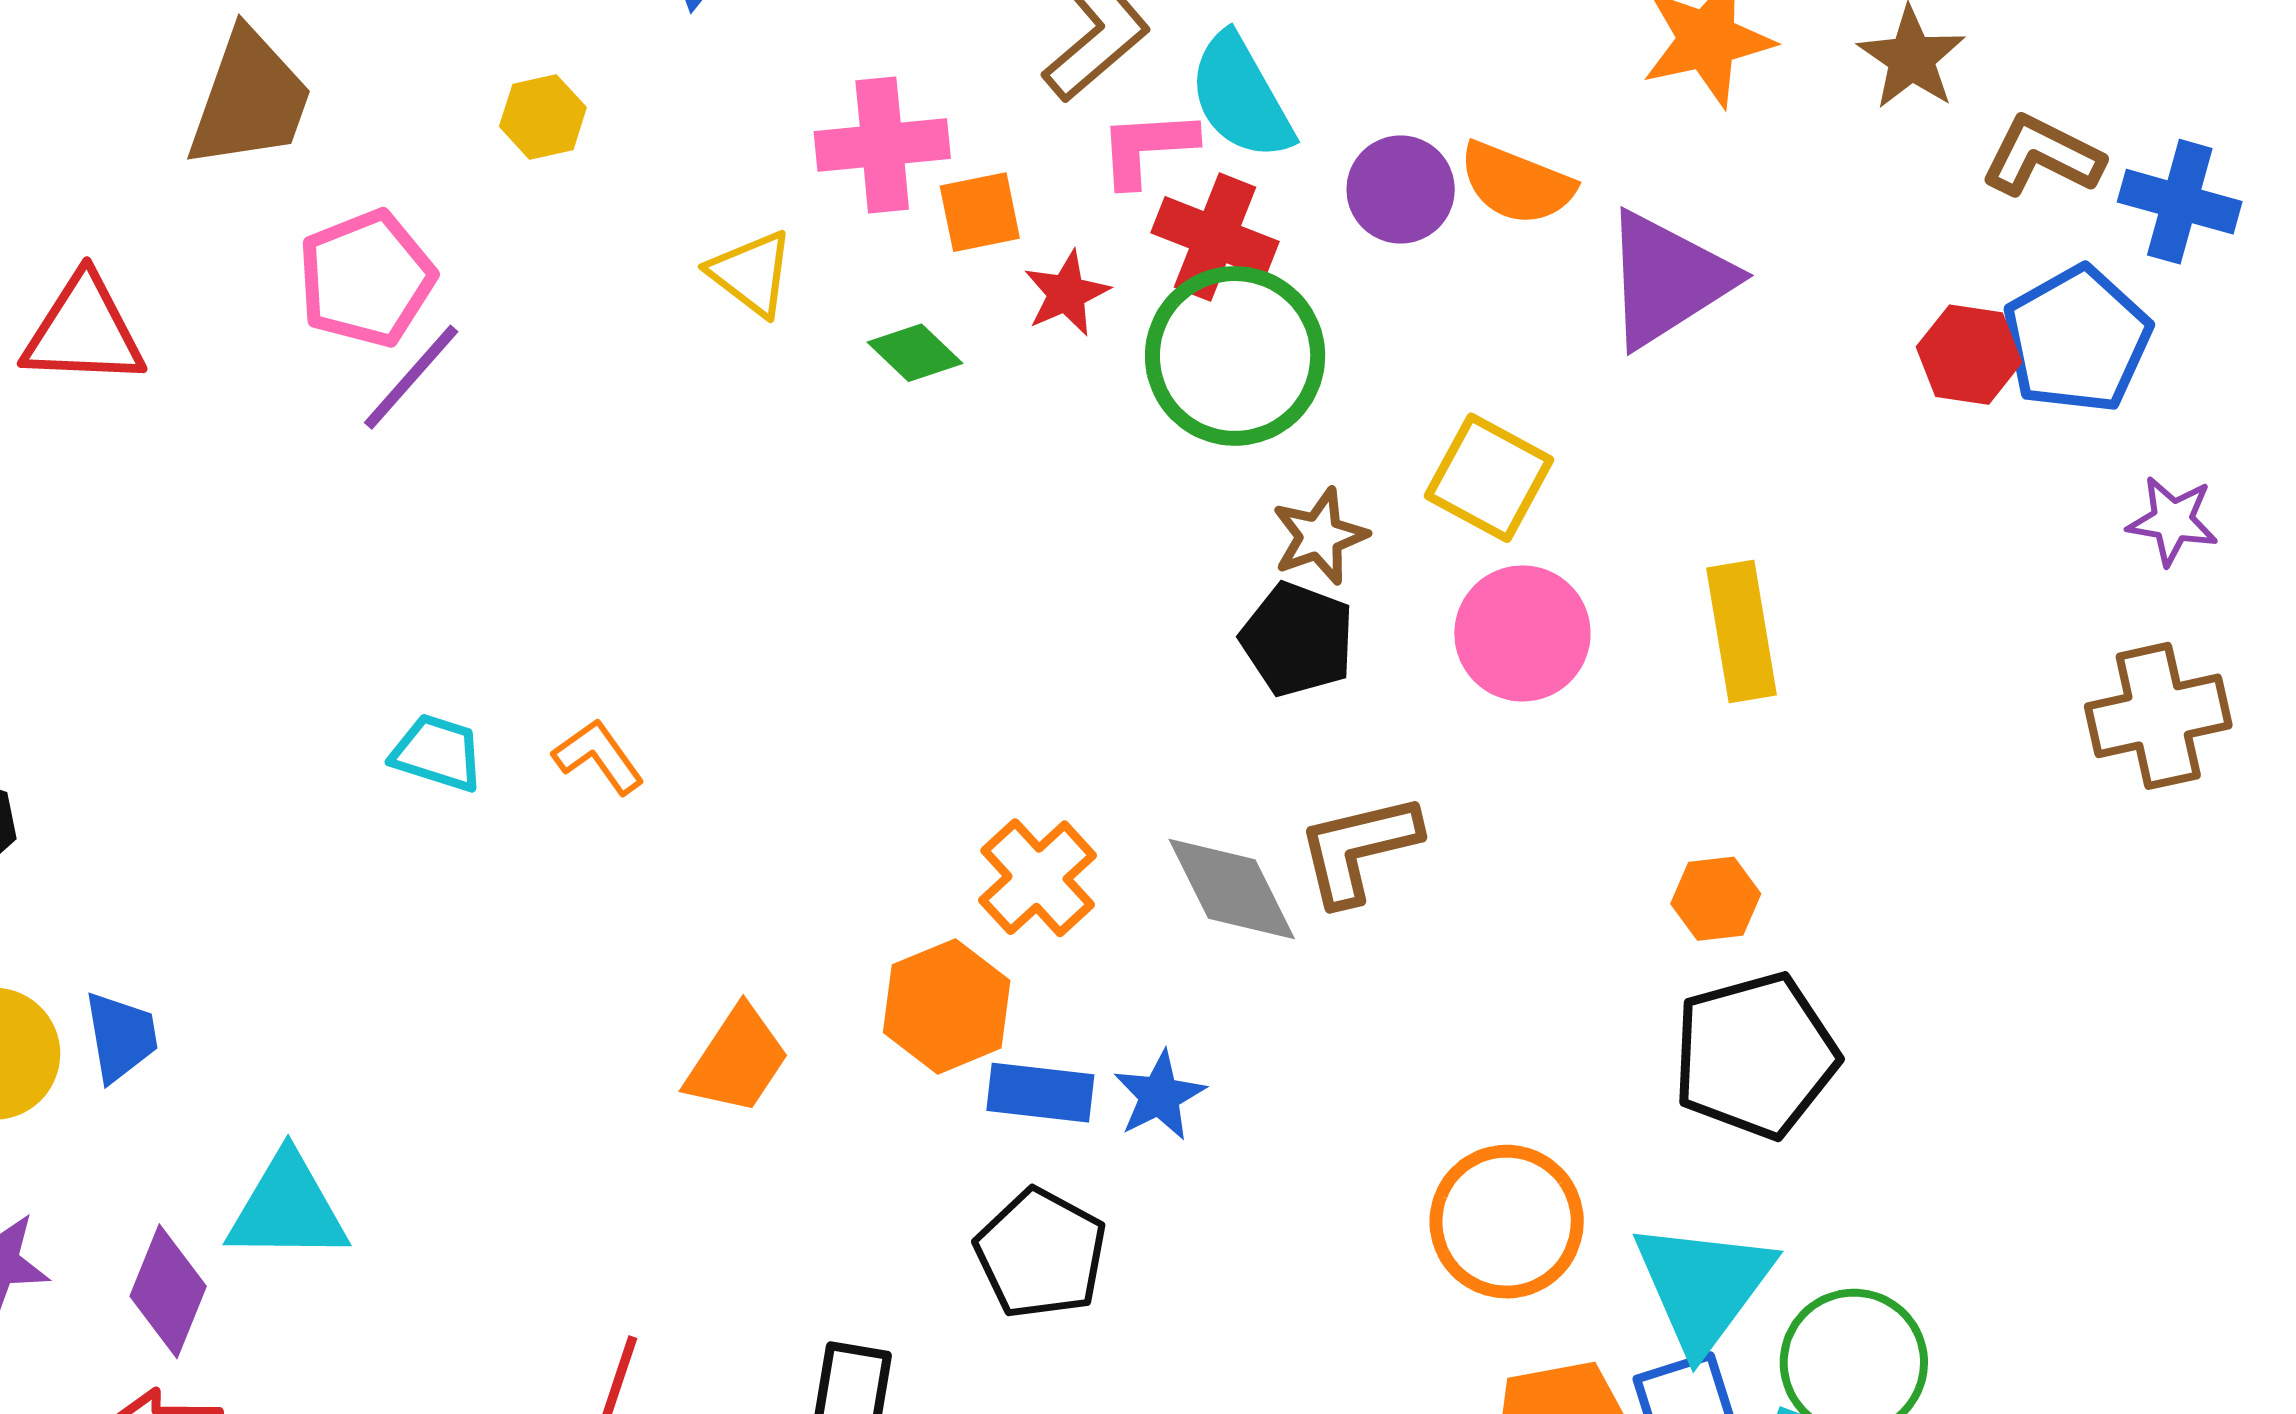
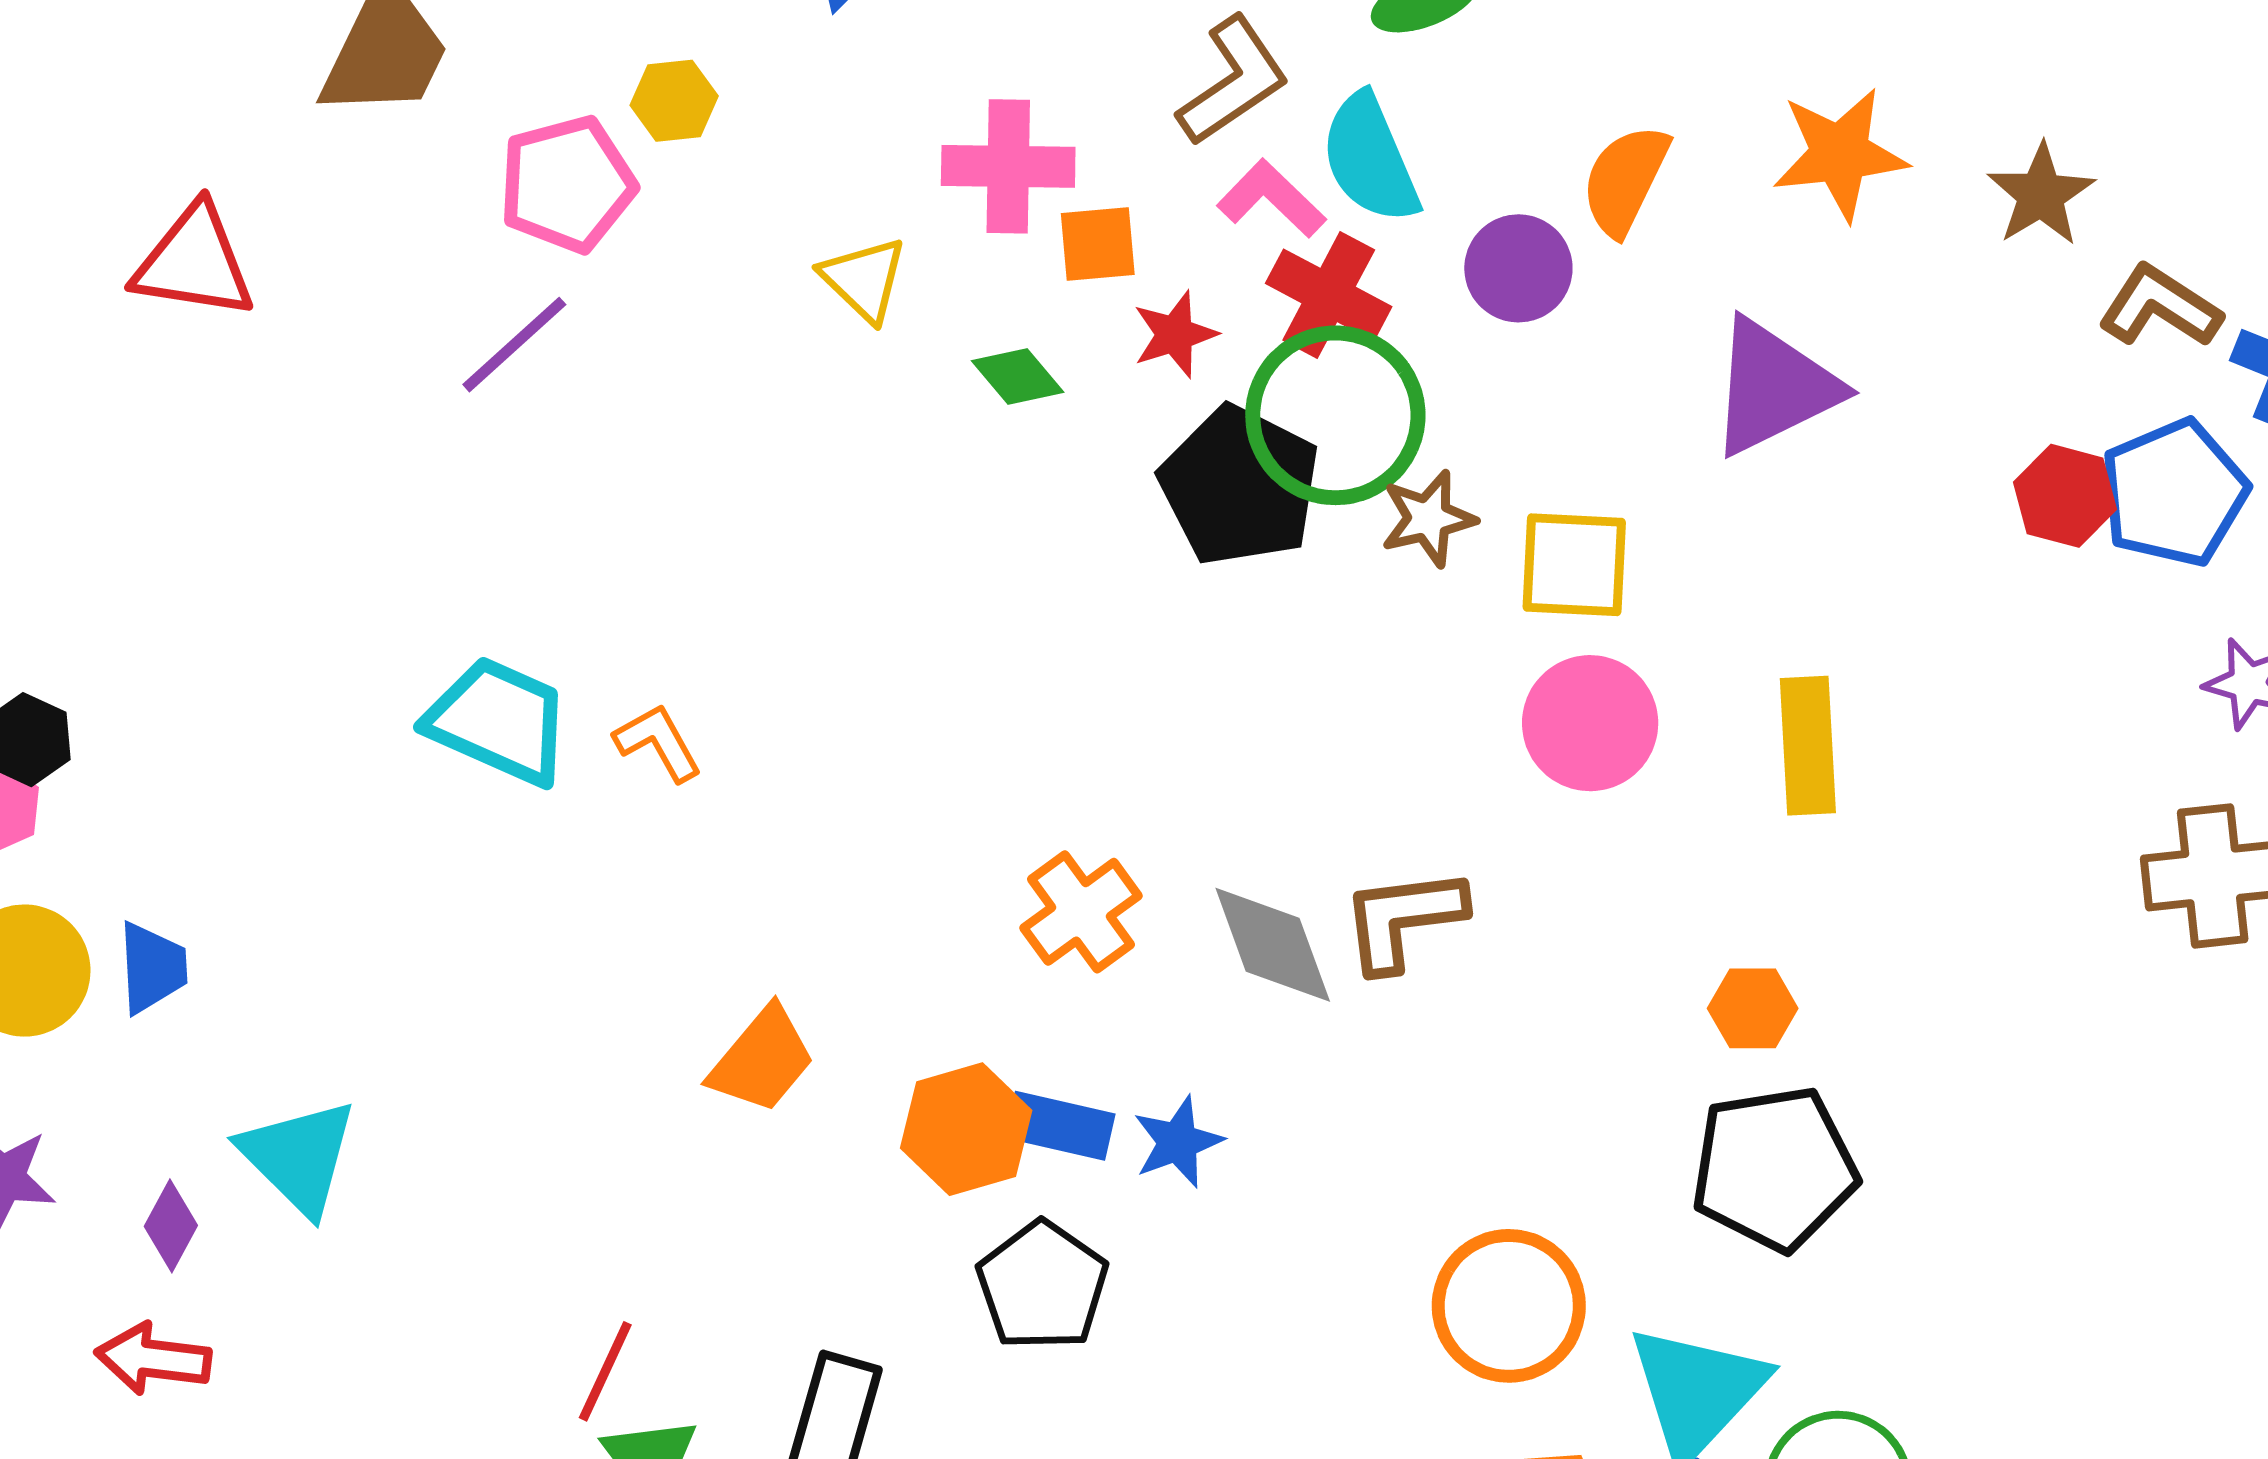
pink L-shape: (1147, 148) -> (1271, 199), turned 41
orange semicircle: (1517, 183) -> (1625, 180), moved, turned 88
pink pentagon: (366, 279) -> (567, 184), moved
yellow square: (1489, 478) -> (1574, 565), turned -32
brown star: (1320, 536) -> (1428, 518), moved
black pentagon: (1298, 639) -> (1240, 486), moved, size x1.4
cyan trapezoid: (437, 753) -> (499, 721), size x1.6
orange hexagon: (947, 1006) -> (966, 1129), moved
cyan triangle: (287, 1208) -> (299, 1157), turned 38
purple diamond: (168, 1291) -> (171, 1226), size x0.7

